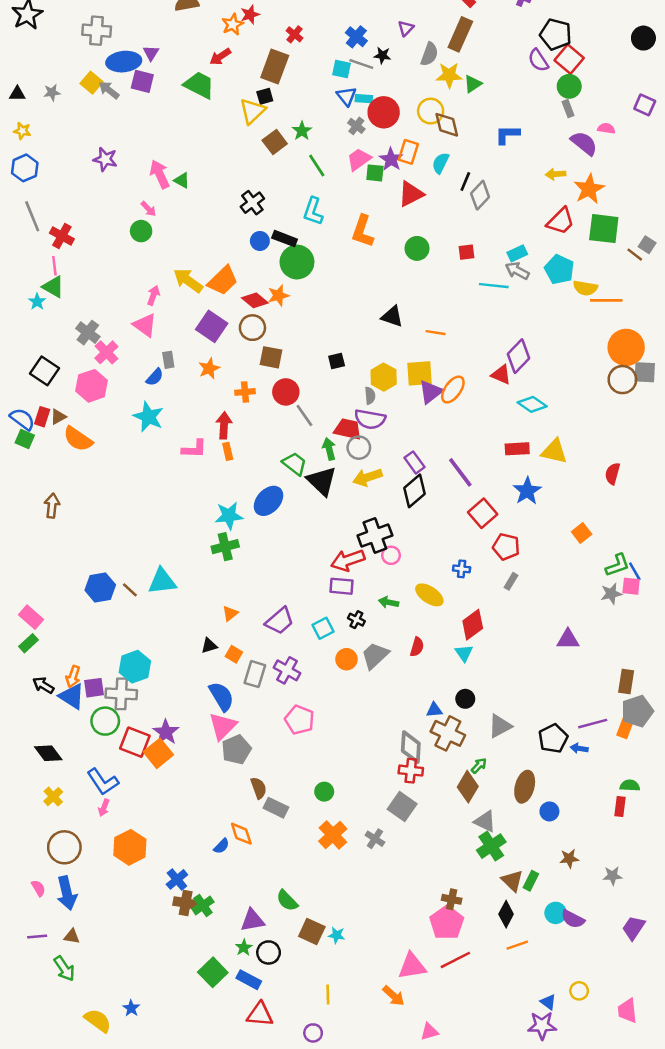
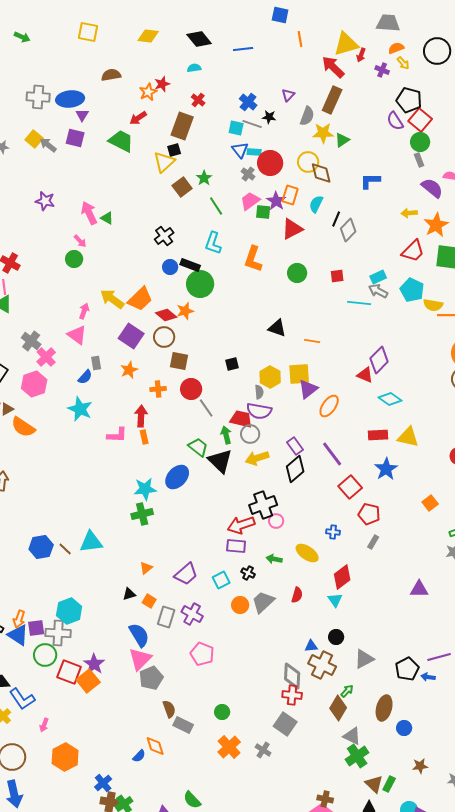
blue ellipse: (124, 62) -> (70, 99), moved
orange ellipse: (453, 389) -> (329, 406), moved
blue L-shape: (103, 782) -> (22, 699), moved

